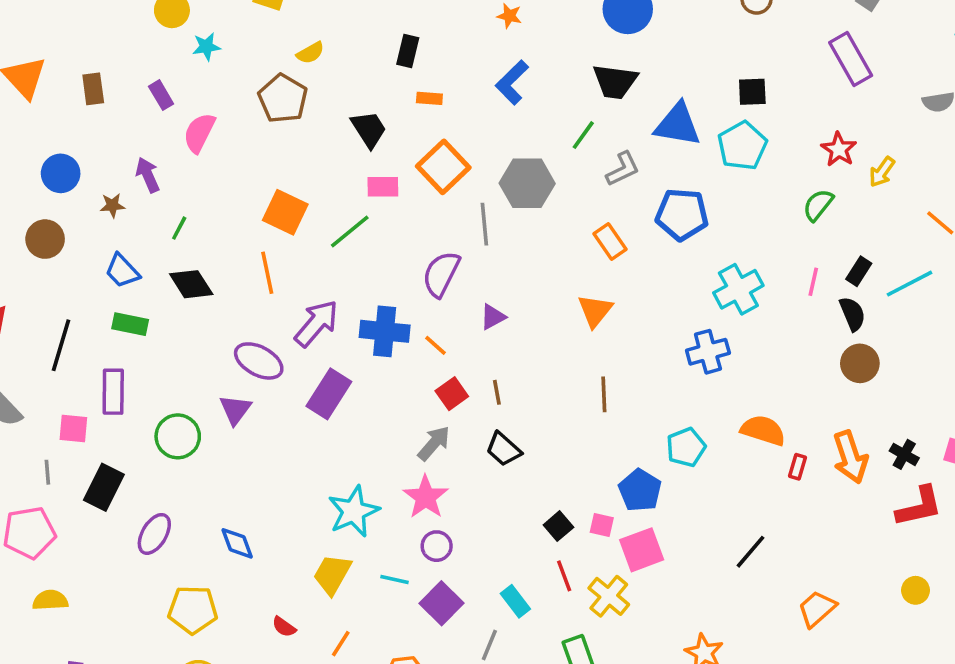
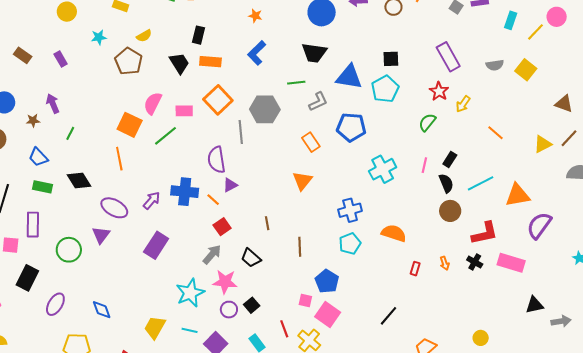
cyan star: (206, 47) -> (99, 37), moved
purple rectangle: (851, 59) -> (448, 57), moved
brown rectangle: (93, 89) -> (23, 55), turned -48
orange rectangle: (429, 98) -> (210, 62), size x1.5
black trapezoid: (369, 129) -> (179, 63), moved
pink semicircle: (199, 133) -> (153, 103), moved
green line: (583, 135) -> (296, 83), turned 48
purple semicircle: (441, 274) -> (216, 160), turned -36
black diamond: (191, 284) -> (79, 181), moved
cyan line: (909, 284) -> (481, 183), moved
purple triangle: (493, 317) -> (230, 185), moved
purple arrow: (316, 323) -> (152, 200), moved, size x0.7
blue cross: (708, 352) -> (350, 210), moved
brown line: (497, 392) -> (267, 223), moved
purple rectangle: (329, 394) -> (156, 245), moved
brown line: (604, 394) -> (300, 247), moved
orange semicircle: (763, 430) -> (394, 233), moved
cyan pentagon: (686, 447) -> (350, 244), moved
orange arrow: (850, 457) -> (445, 263), size x0.5
pink star: (426, 497) -> (225, 282), moved, turned -30
red L-shape: (919, 507) -> (485, 233), moved
cyan star: (354, 511) -> (190, 293), moved
black square: (558, 526) -> (252, 305), moved
purple circle: (437, 546) -> (229, 310), moved
pink square: (642, 550) -> (328, 314), turned -35

